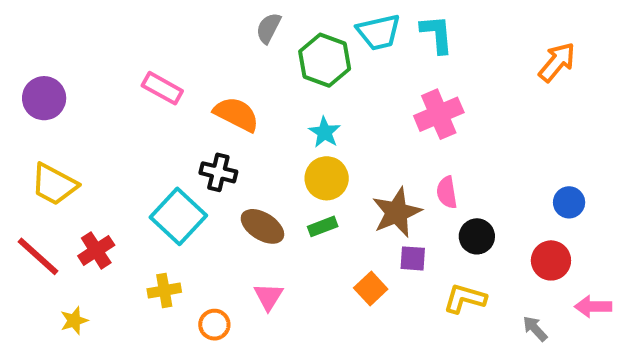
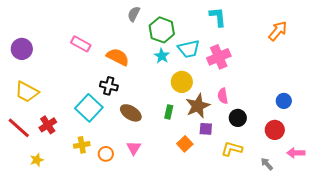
cyan trapezoid: (379, 32) -> (189, 49), moved
cyan star: (325, 132) -> (162, 56), moved
yellow circle: (327, 178) -> (182, 82), moved
green rectangle: (323, 226) -> (169, 112), moved, turned -56
orange circle: (214, 325) -> (106, 154), moved

